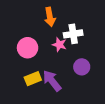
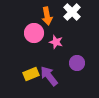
white cross: (73, 34) -> (72, 12), moved, turned -36
pink circle: (28, 48) -> (34, 33), moved

